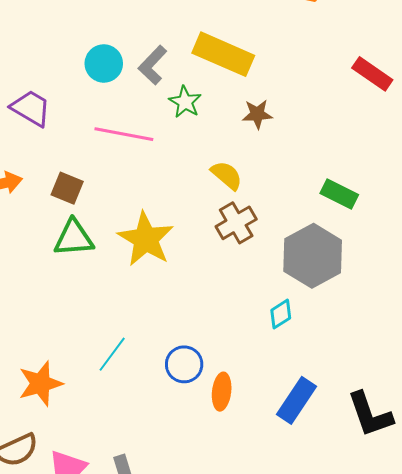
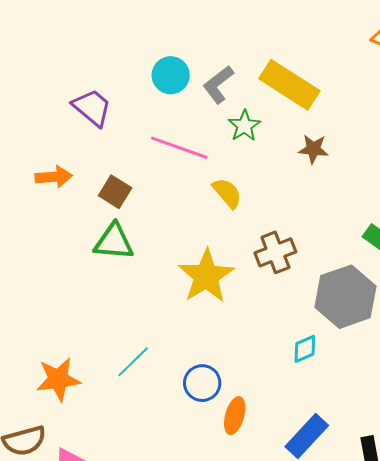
yellow semicircle: (227, 175) -> (227, 193), moved
yellow star: (146, 239) -> (206, 276), moved

